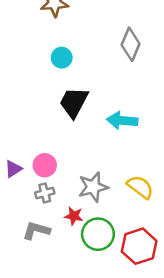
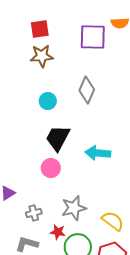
gray diamond: (131, 44) -> (87, 90), moved
pink circle: (45, 165) -> (51, 168), moved
yellow semicircle: (140, 187) -> (113, 221), moved

